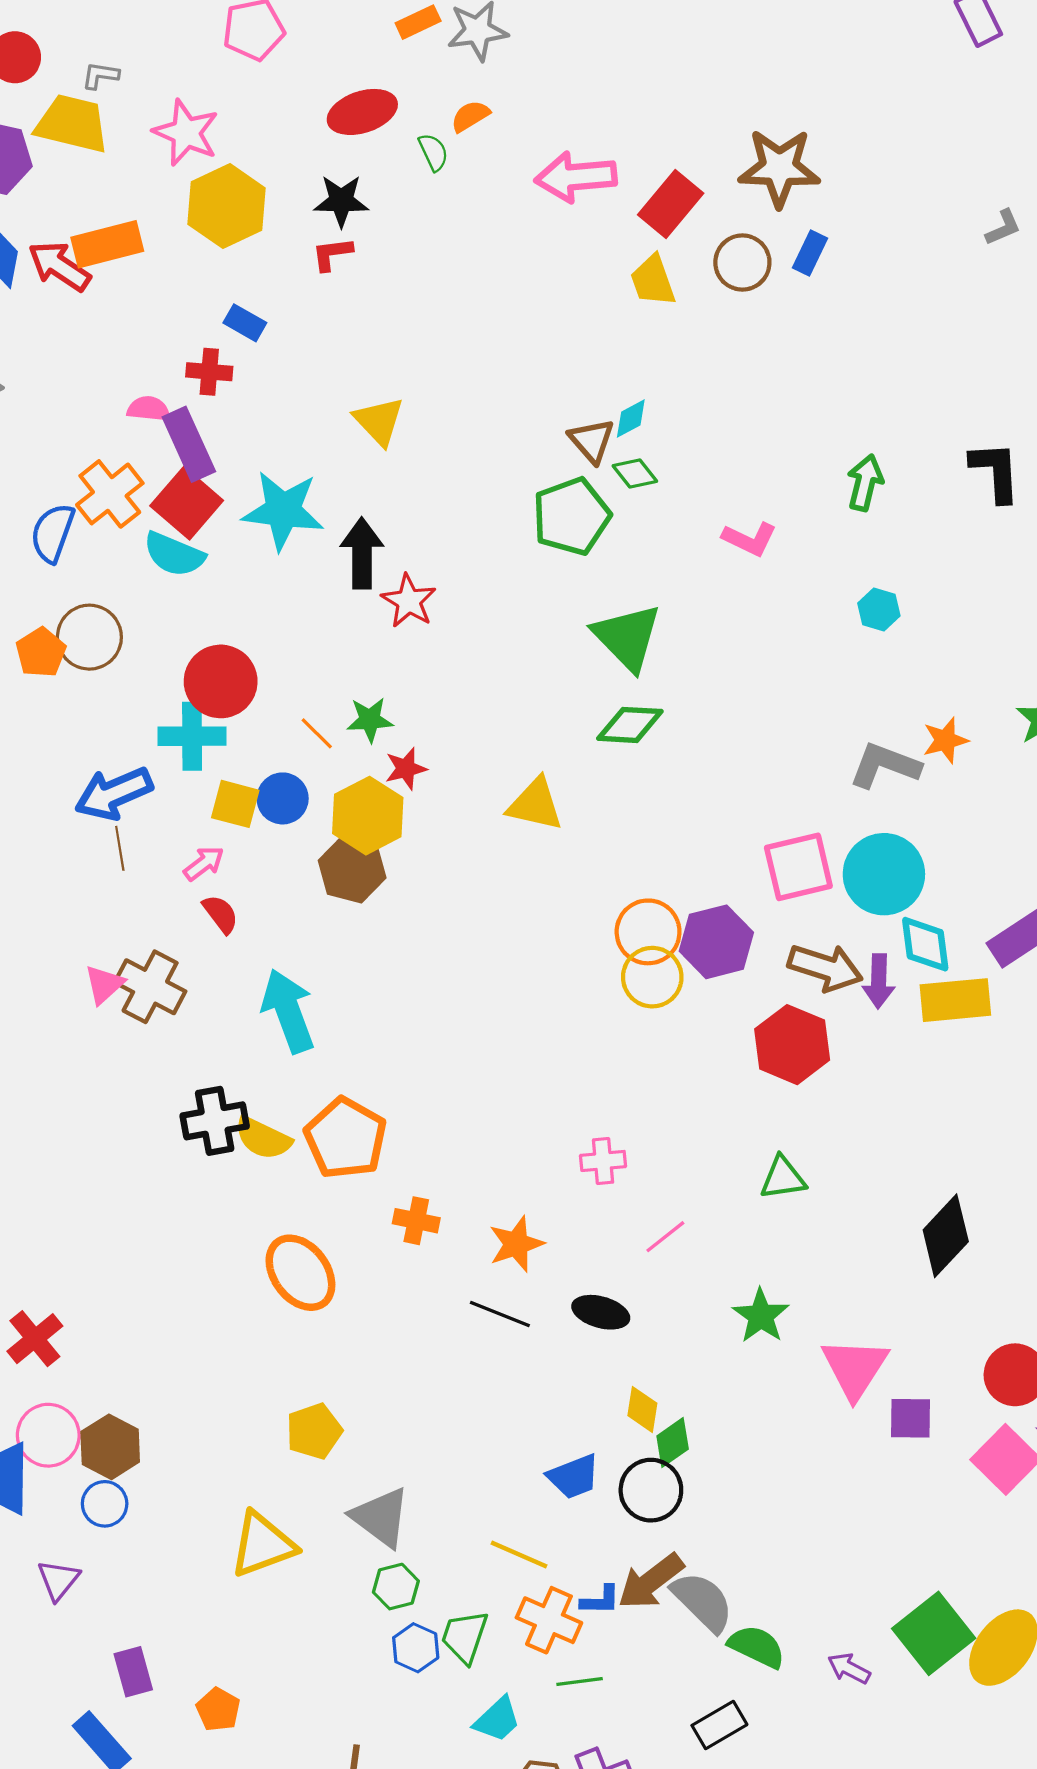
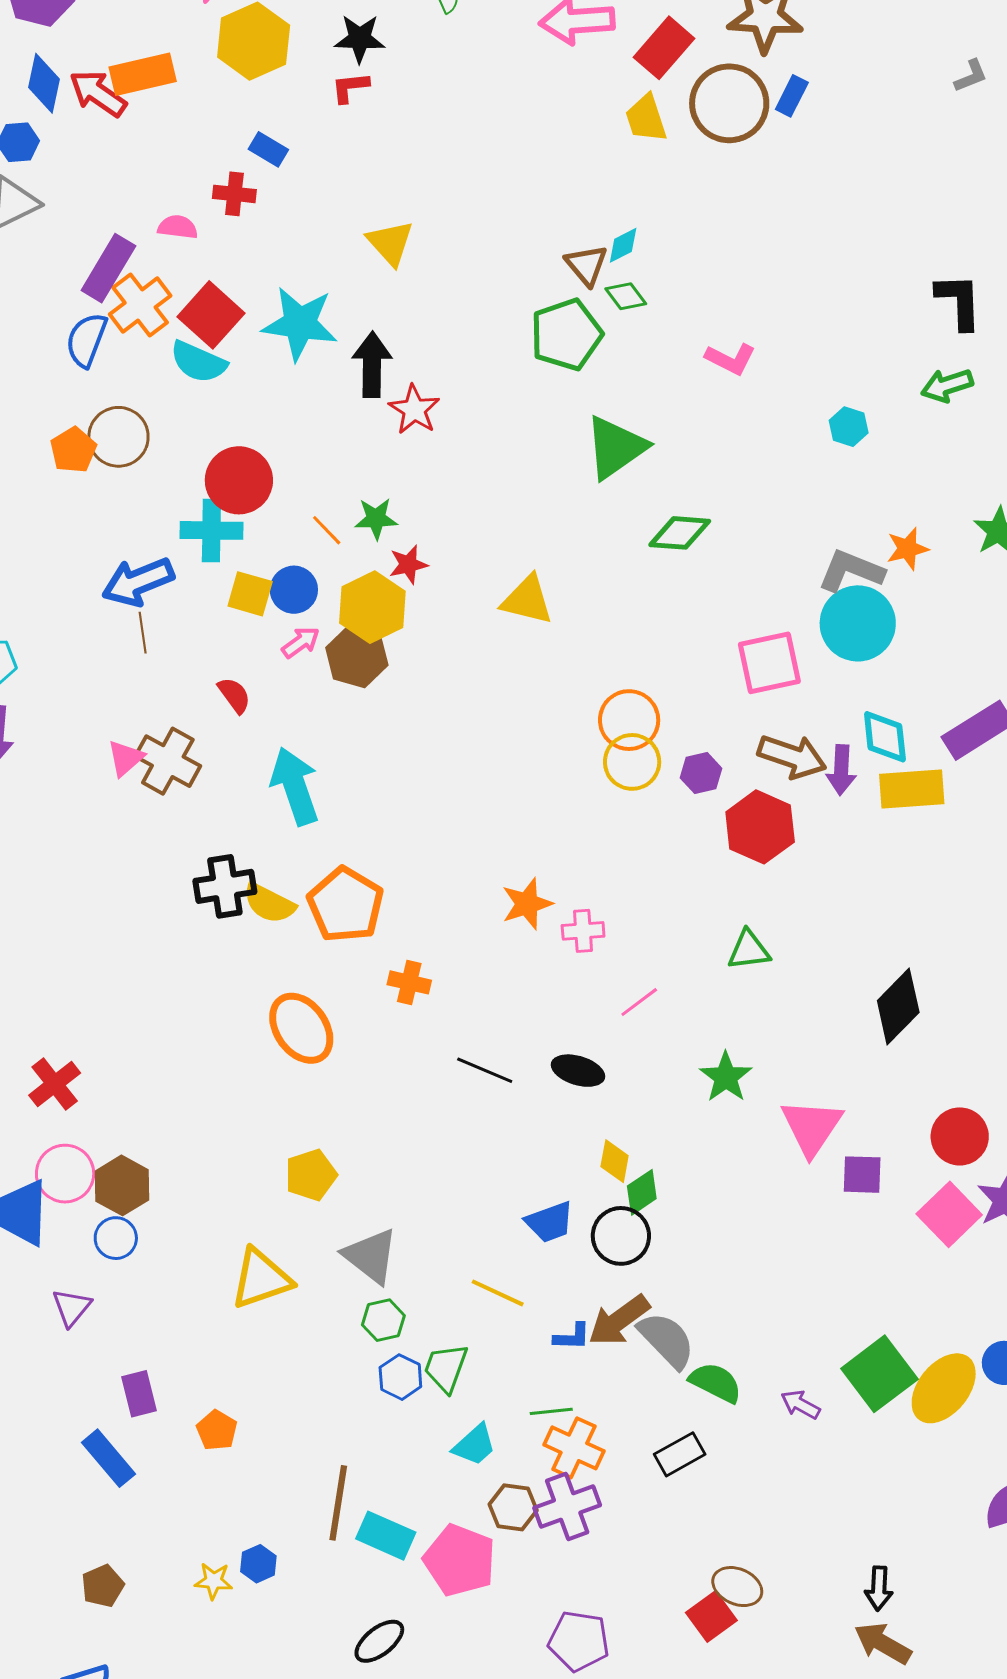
brown circle: (742, 263) -> (729, 103), size x1.5
purple rectangle: (189, 444) -> (108, 268), moved, turned 54
green arrow: (865, 483) -> (947, 385), moved, turned -123
green triangle: (627, 637) -> (616, 447), turned 38
green diamond: (630, 725) -> (680, 533), moved
pink arrow: (204, 863) -> (301, 642), moved
cyan circle: (884, 874) -> (858, 623), moved
purple hexagon: (716, 942) -> (701, 773), moved, size x0.6
orange star: (516, 1244) -> (527, 904), moved
orange cross: (549, 1620) -> (574, 1448), moved

